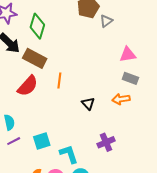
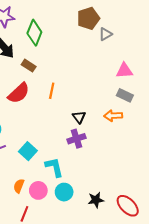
brown rectangle: (35, 58) -> (29, 66), size x0.6
cyan square: (42, 141) -> (28, 151), turned -36
purple cross: (106, 142) -> (77, 139), moved

